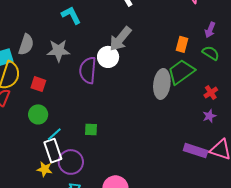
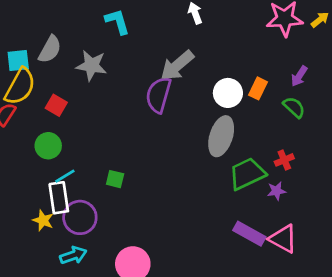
white circle: (108, 57) -> (228, 93), moved
purple semicircle: (88, 70) -> (159, 95), moved
green trapezoid: (181, 72) -> (247, 174), moved

